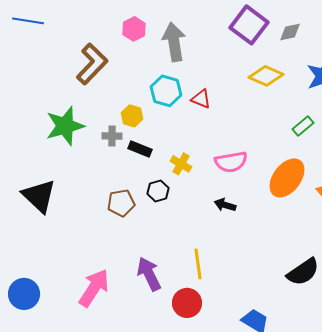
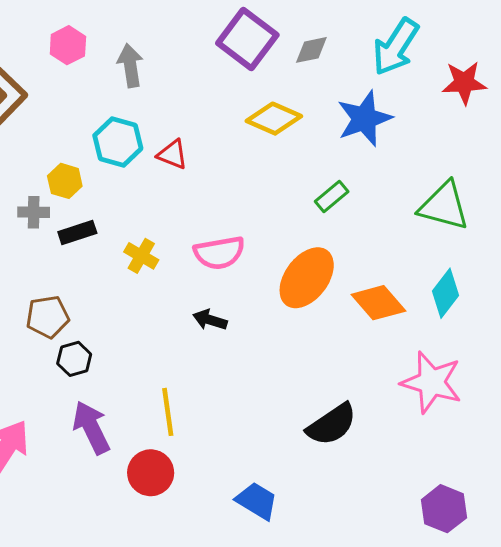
gray arrow: (174, 42) -> (130, 66), size x0.7
black rectangle: (140, 149) -> (77, 232), turned -40
black hexagon: (158, 191) -> (74, 359), moved

